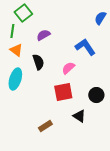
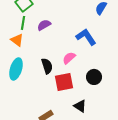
green line: (12, 31) -> (23, 23), moved
black semicircle: (38, 62) -> (47, 66), moved
black circle: (96, 95) -> (94, 77), moved

